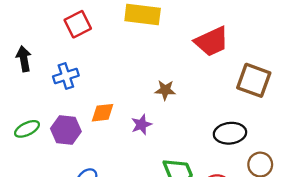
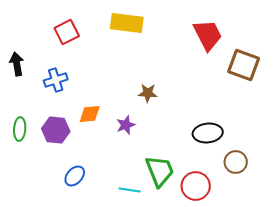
red trapezoid: (212, 41) -> (208, 35), moved, turned -92
brown square: (254, 80) -> (244, 65), moved
green ellipse: (27, 129) -> (20, 129), turned -60

